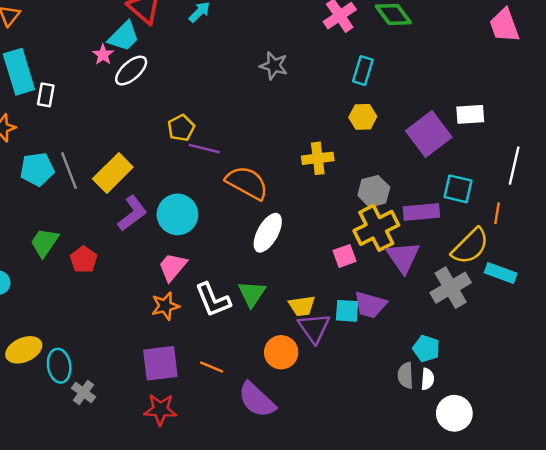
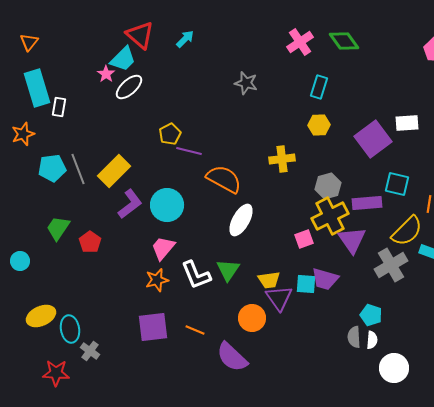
red star: (160, 410) -> (56, 373), moved

